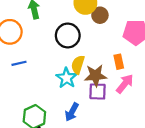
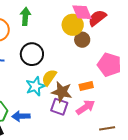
black circle: (68, 35) -> (32, 54), moved
orange rectangle: (119, 62) -> (86, 86), turned 72
blue arrow: (72, 112) -> (21, 116), moved, turned 42

